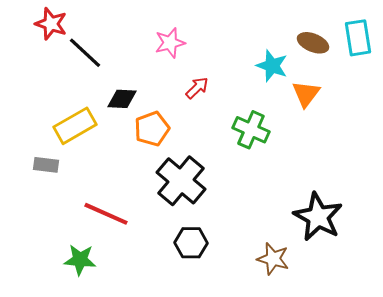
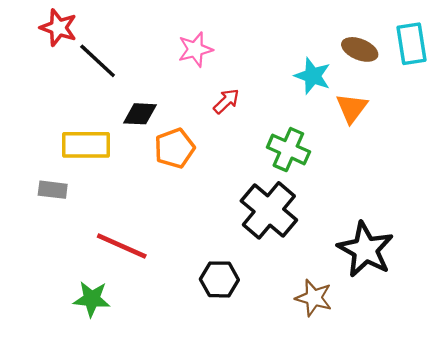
yellow rectangle: (75, 126) -> (86, 145), turned 30
black cross: (181, 181) -> (269, 210), moved

